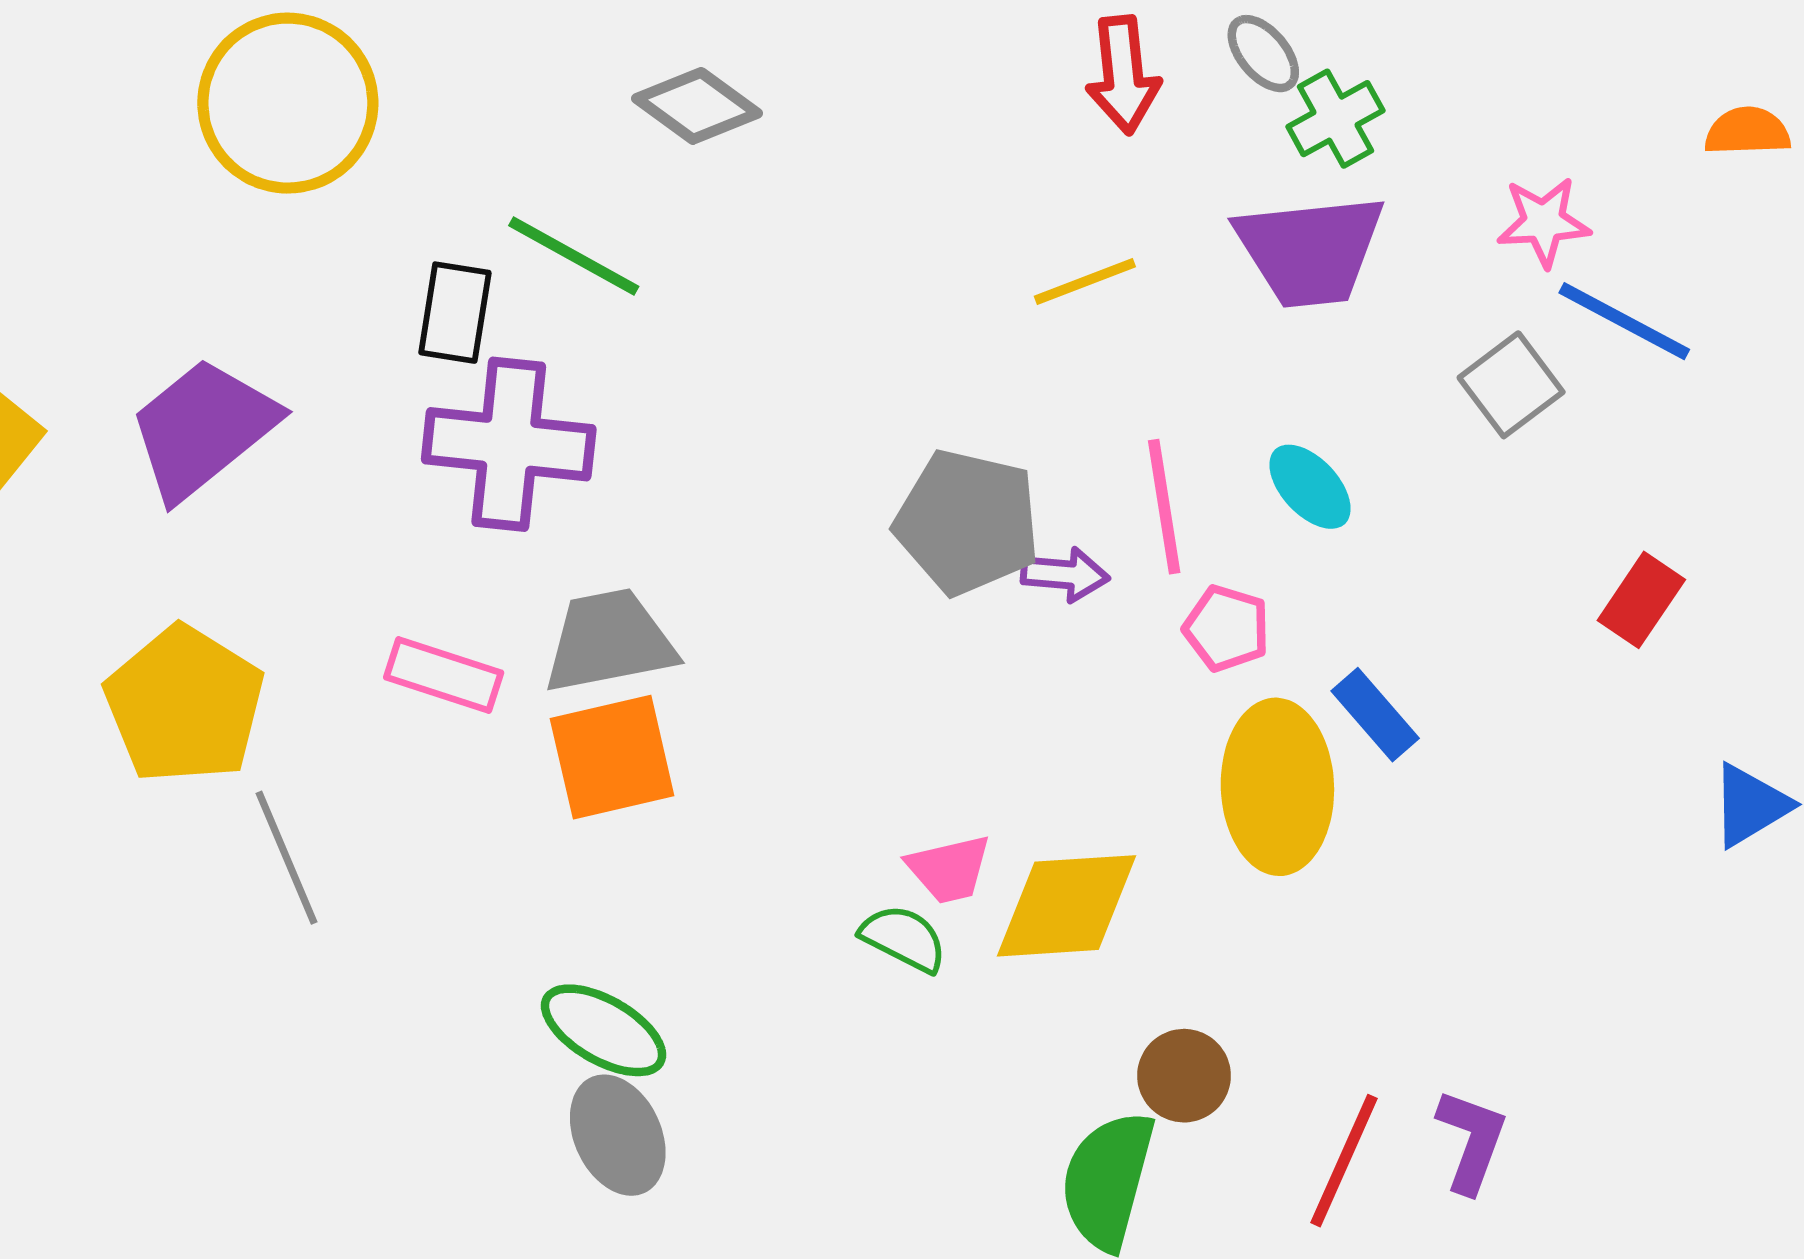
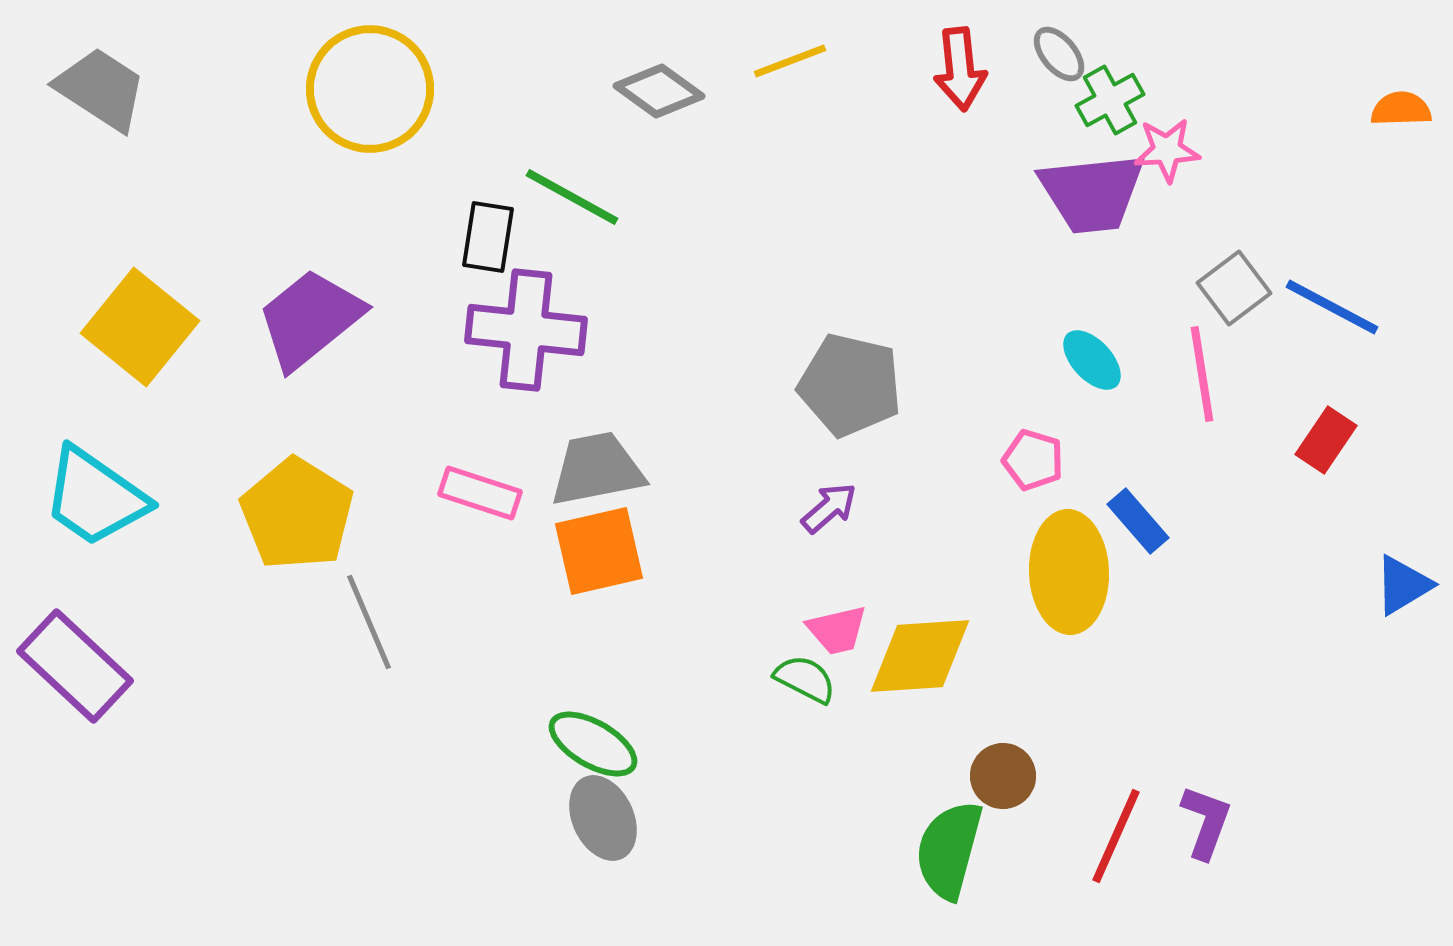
pink star: (1544, 222) -> (1167, 150), moved
yellow line: (1085, 281) -> (790, 61), moved
blue line: (1624, 321) -> (1332, 307), moved
pink line: (1164, 507) -> (1202, 374), moved
purple arrow: (1065, 575) -> (829, 508), moved, turned -46

